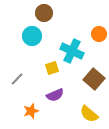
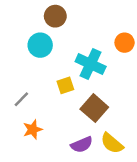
brown square: (94, 79) -> (94, 108), moved
purple semicircle: (55, 95) -> (82, 145), moved
orange star: (31, 111) -> (33, 129), moved

